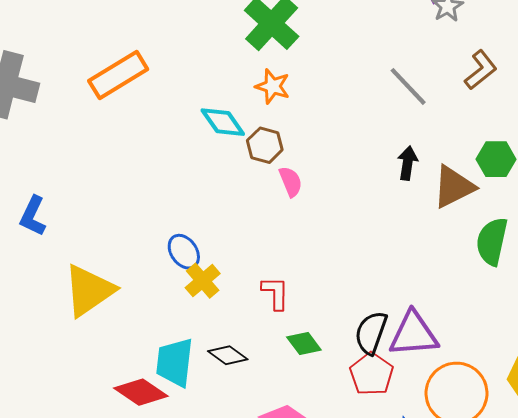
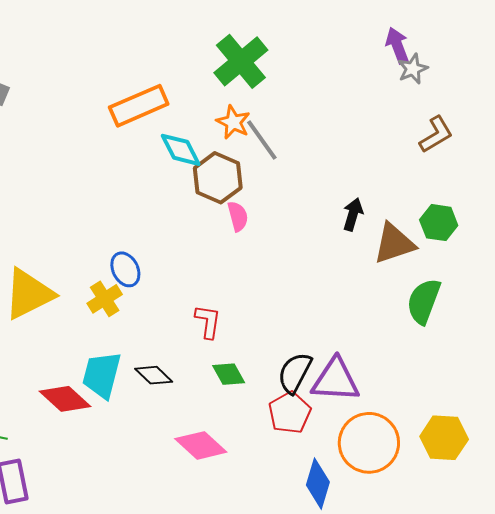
orange rectangle: (118, 75) -> (139, 106), moved
gray line: (408, 86) -> (262, 140), moved
brown hexagon: (265, 145) -> (218, 178), size x1.4
yellow cross: (203, 281) -> (105, 299), moved

